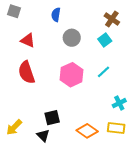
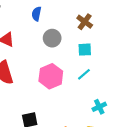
brown cross: (112, 19) -> (85, 22), moved
cyan square: (105, 40) -> (85, 50), moved, turned 32

